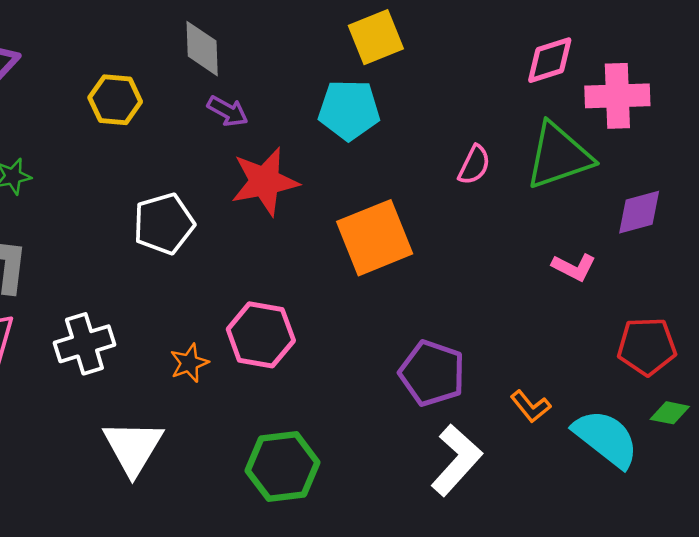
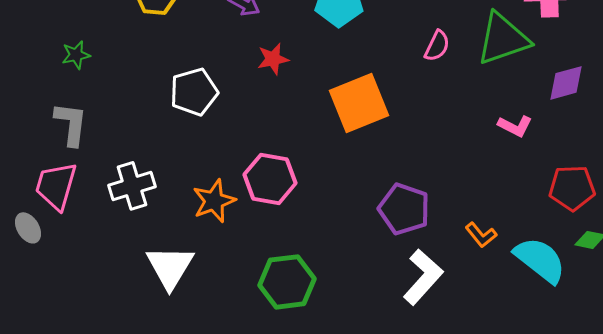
red star: (265, 181) -> (273, 59), size x0.6
orange star: (189, 363) -> (214, 201), size x1.4

